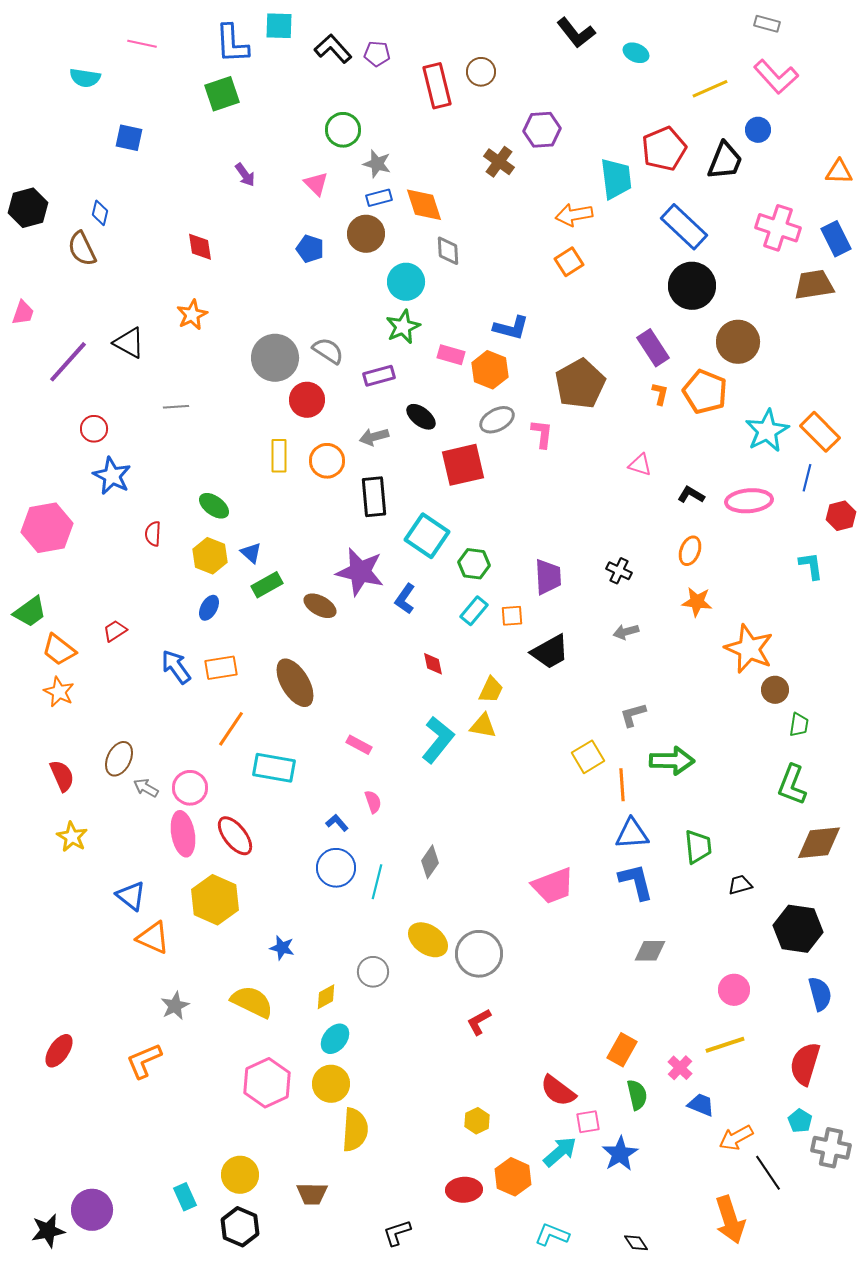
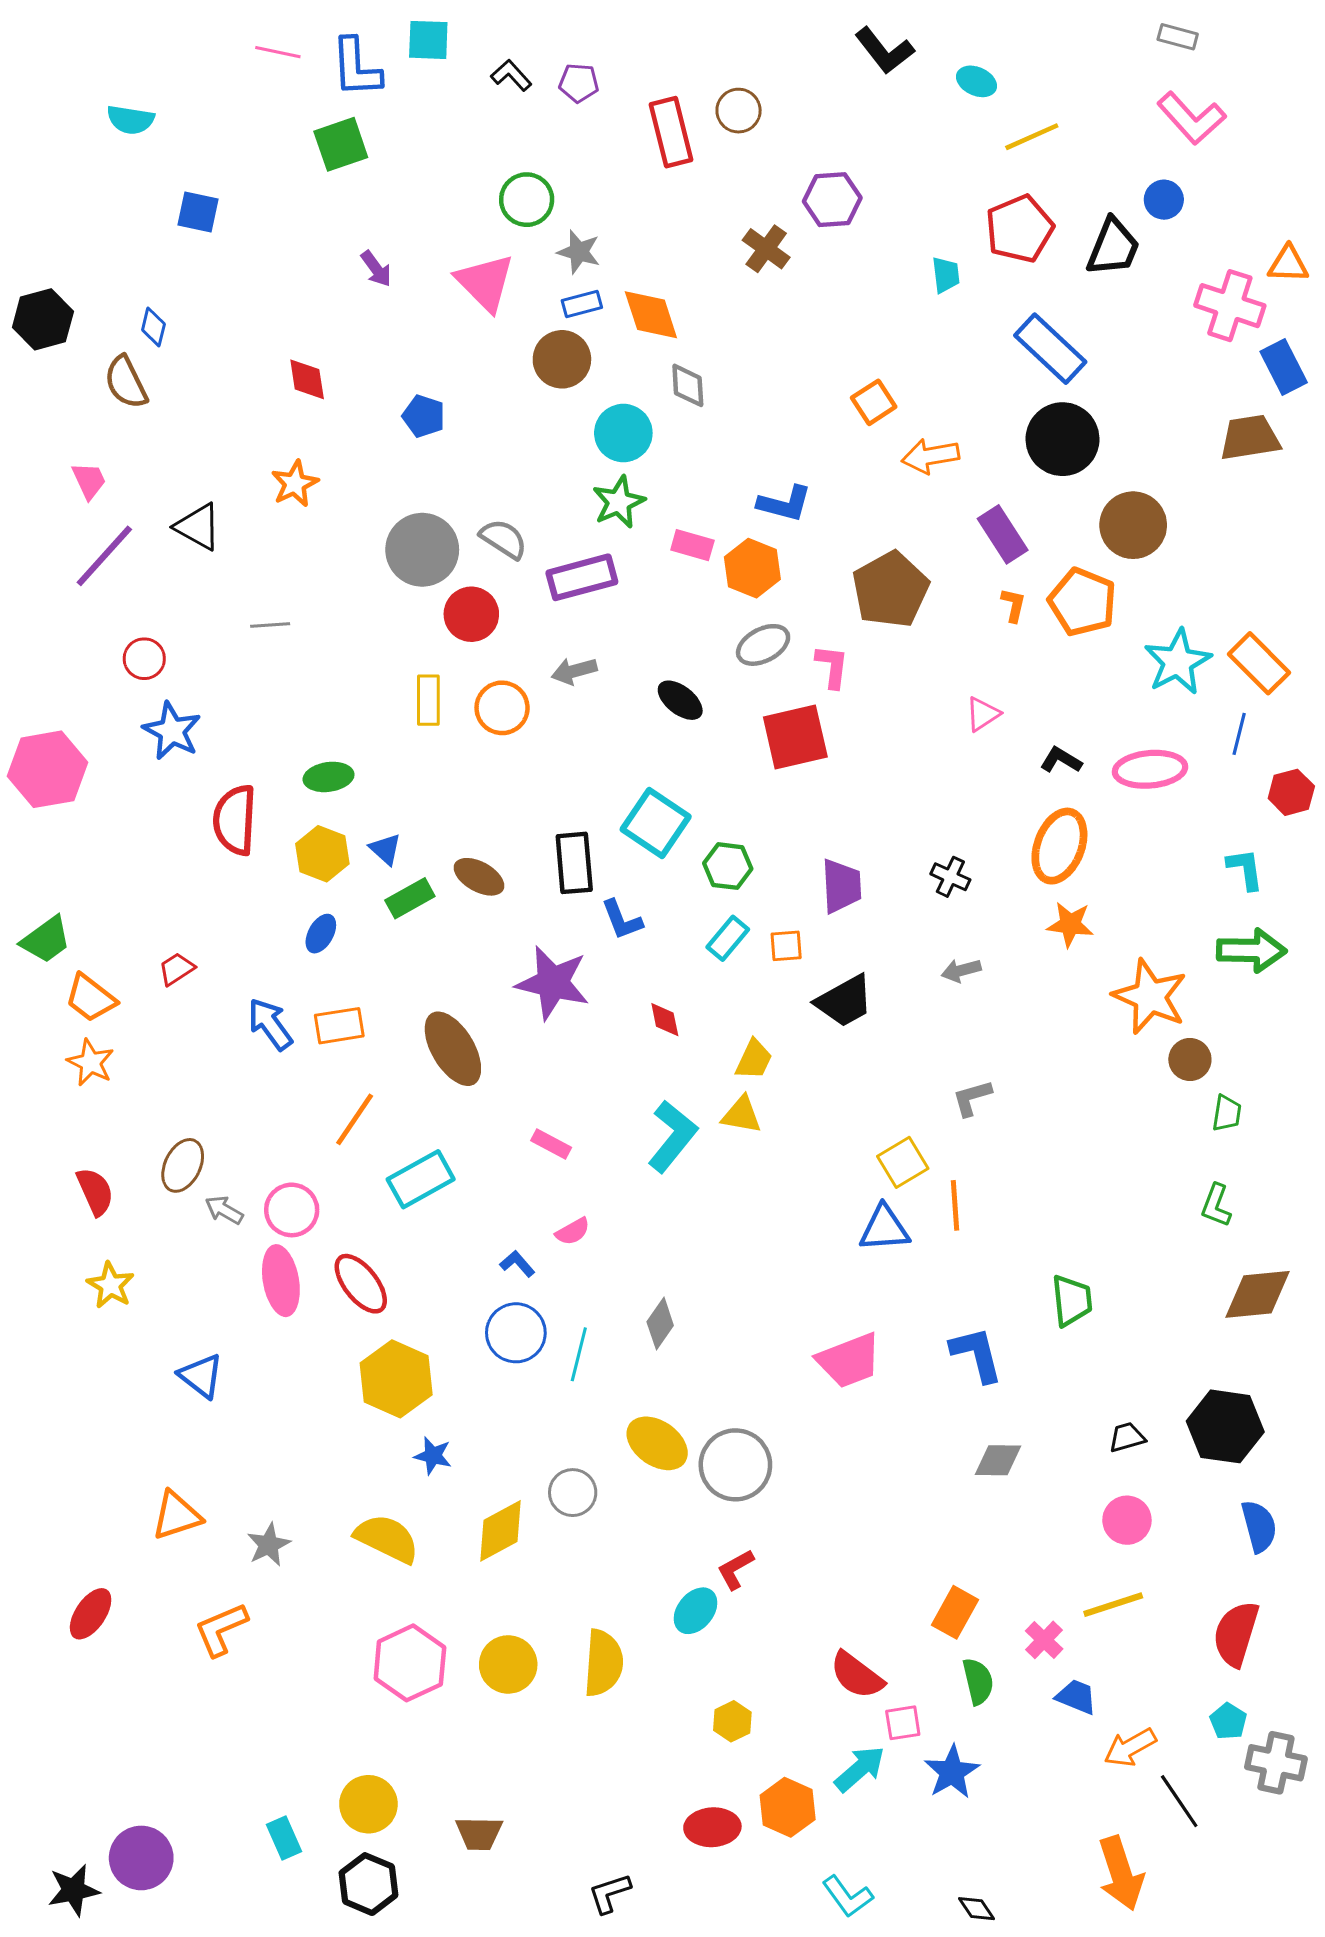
pink line: (142, 44) -> (278, 52), moved
black L-shape: (333, 49) -> (511, 75), size x0.7
yellow line: (710, 89) -> (1032, 137), moved
cyan trapezoid: (616, 179) -> (946, 275), size x0.6
pink triangle: (316, 184) -> (485, 283), size x1.6
orange arrow: (574, 215) -> (930, 456), moved
pink cross: (778, 228) -> (1230, 306), moved
blue pentagon: (310, 249) -> (424, 416), moved
pink trapezoid: (23, 313) -> (89, 481), moved, turned -44
purple rectangle: (379, 376) -> (582, 577), size x1.4
black ellipse: (421, 417) -> (680, 700), moved
red square: (463, 465) -> (795, 737), moved
pink triangle: (640, 465) -> (983, 714), turned -50
black rectangle: (374, 497) -> (574, 863), moved
green ellipse: (214, 506) -> (329, 777), turned -44
pink hexagon: (47, 528) -> (48, 769), moved
red semicircle: (153, 534) -> (235, 820), size x1.8
orange ellipse: (690, 551) -> (1059, 846), size x1.6
purple star: (360, 572) -> (553, 983), moved
blue L-shape: (405, 599) -> (622, 920), turned -56
brown ellipse: (320, 606) -> (479, 877), moved
green arrow: (672, 761) -> (1251, 950), moved
cyan rectangle: (274, 768) -> (421, 1179), turned -39
green L-shape: (792, 785) -> (1216, 1205), size x0.7
pink semicircle: (373, 802) -> (573, 1231), turned 80
blue triangle: (632, 834) -> (884, 1228), moved
black trapezoid: (740, 885) -> (1127, 1437), moved
yellow hexagon: (215, 900) -> (396, 1379), moved
orange triangle: (153, 938) -> (177, 1516), moved, turned -42
yellow diamond: (326, 997) -> (501, 1531), size x1.6
cyan ellipse: (335, 1039) -> (696, 1611), moved
yellow semicircle: (355, 1130) -> (603, 1663), moved
cyan L-shape: (552, 1235) -> (848, 1896), turned -148

